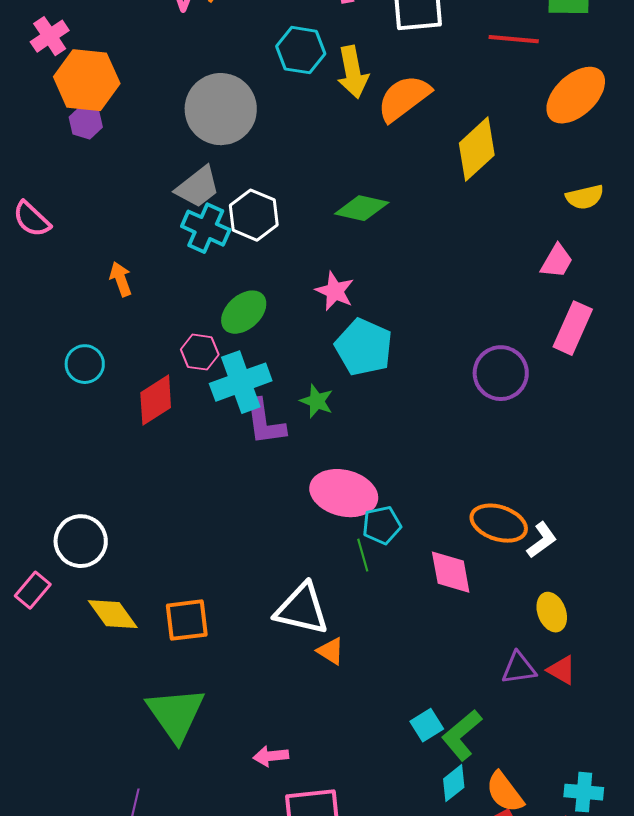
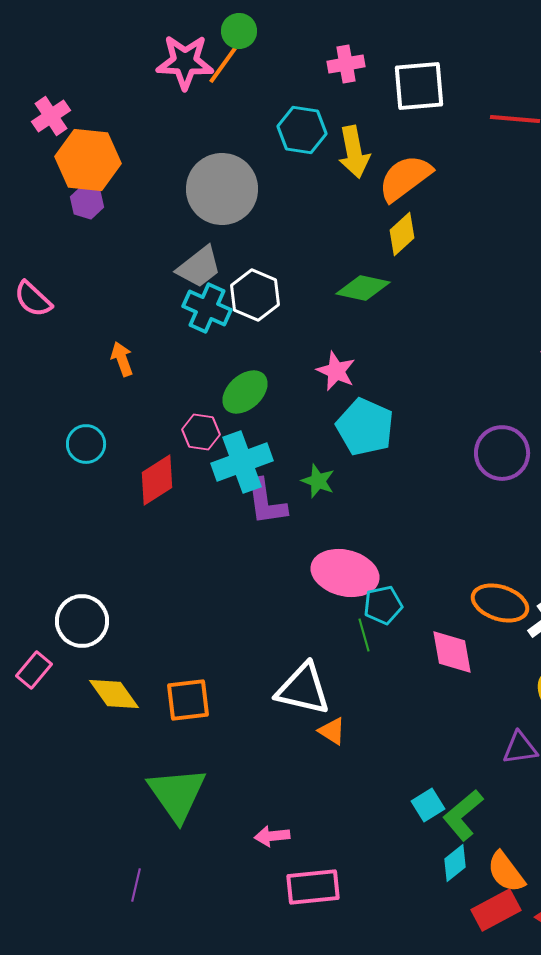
yellow diamond: (477, 149) -> (402, 234), moved, size x0.7

